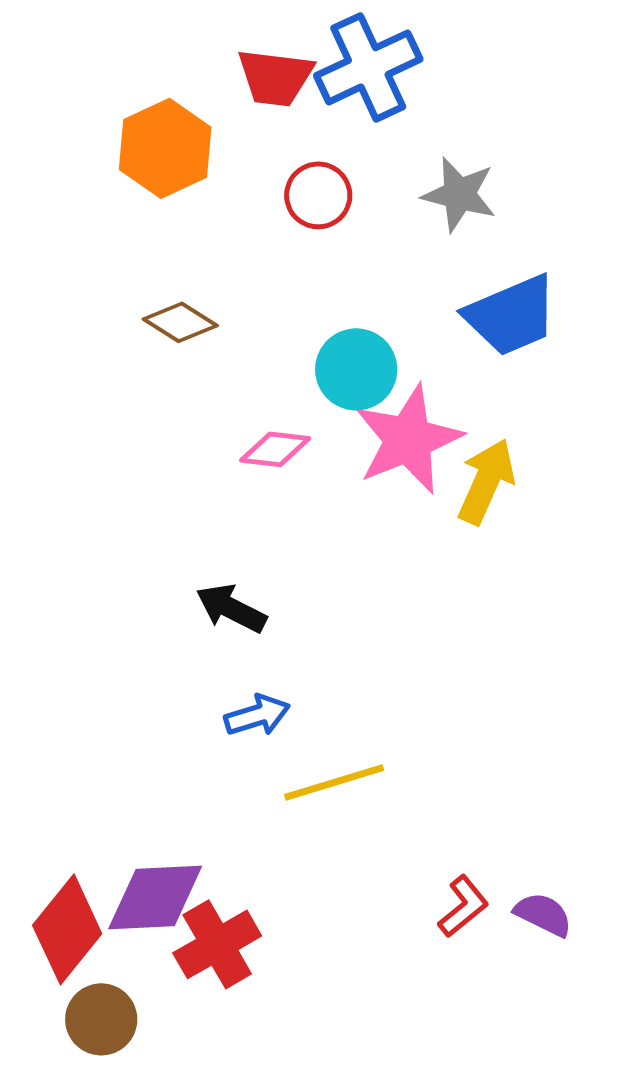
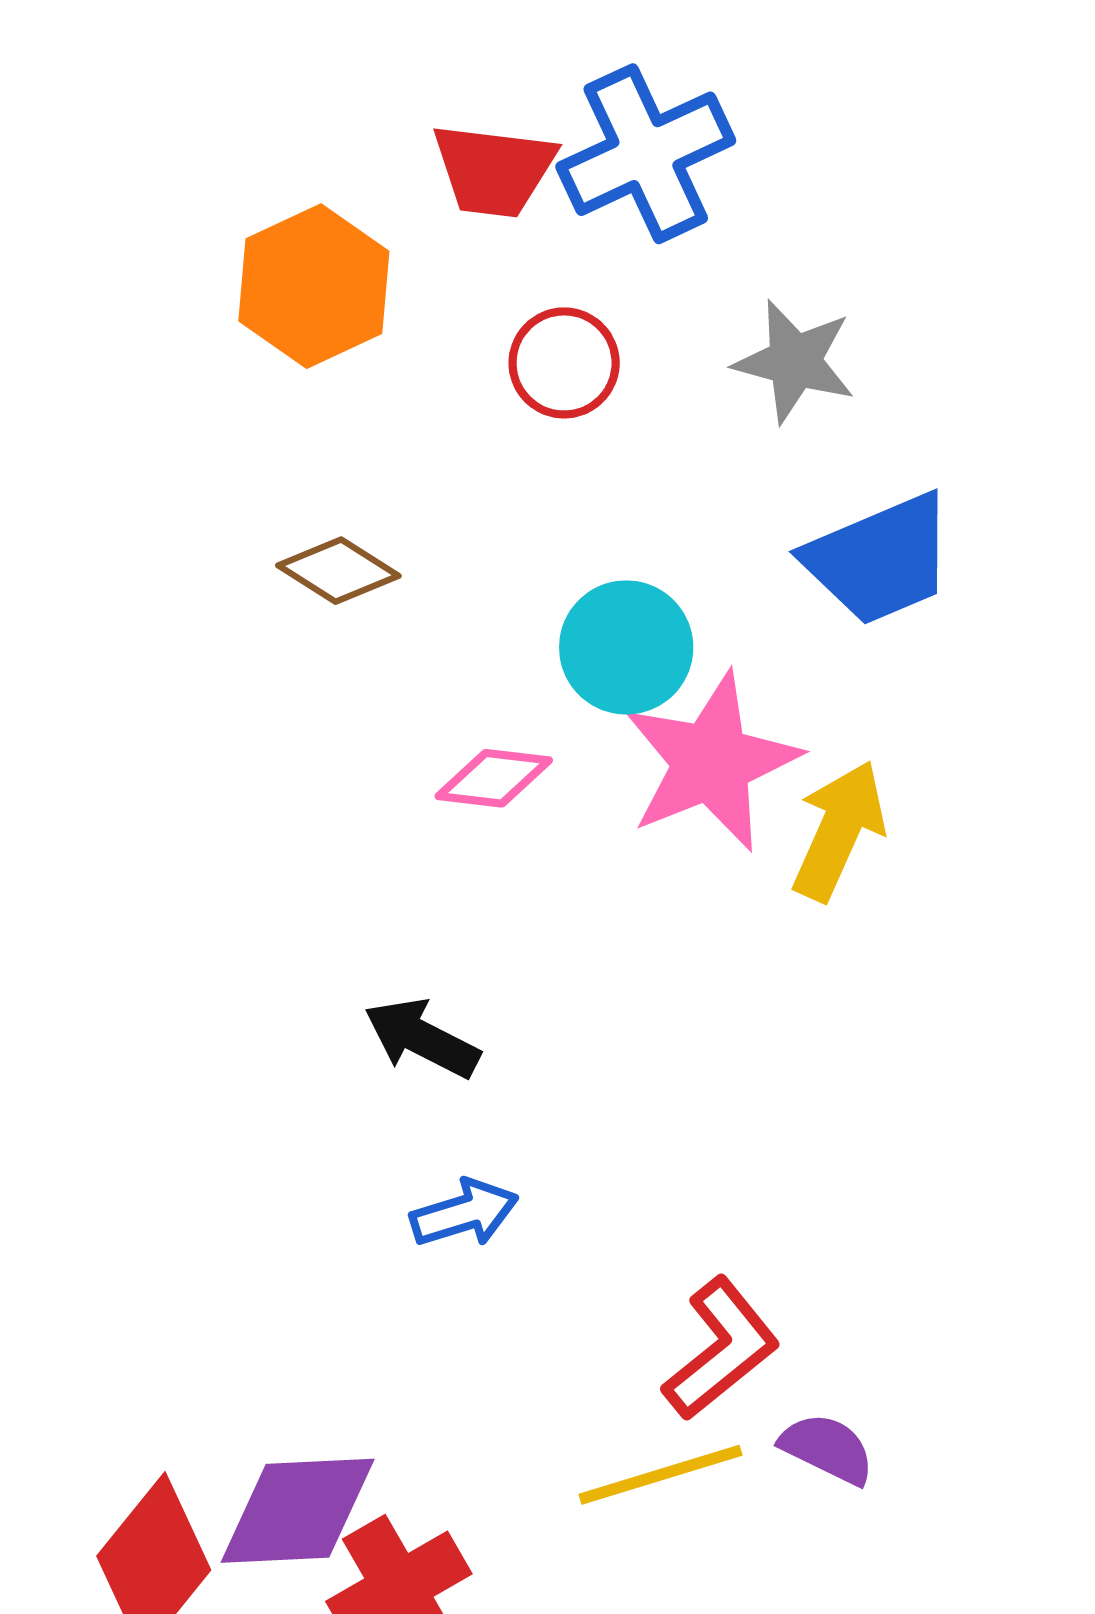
yellow line: (334, 782) -> (661, 1475), moved
red L-shape: (463, 906) -> (721, 1349), moved, size x1.4
purple semicircle: (543, 914) -> (827, 1449), moved

